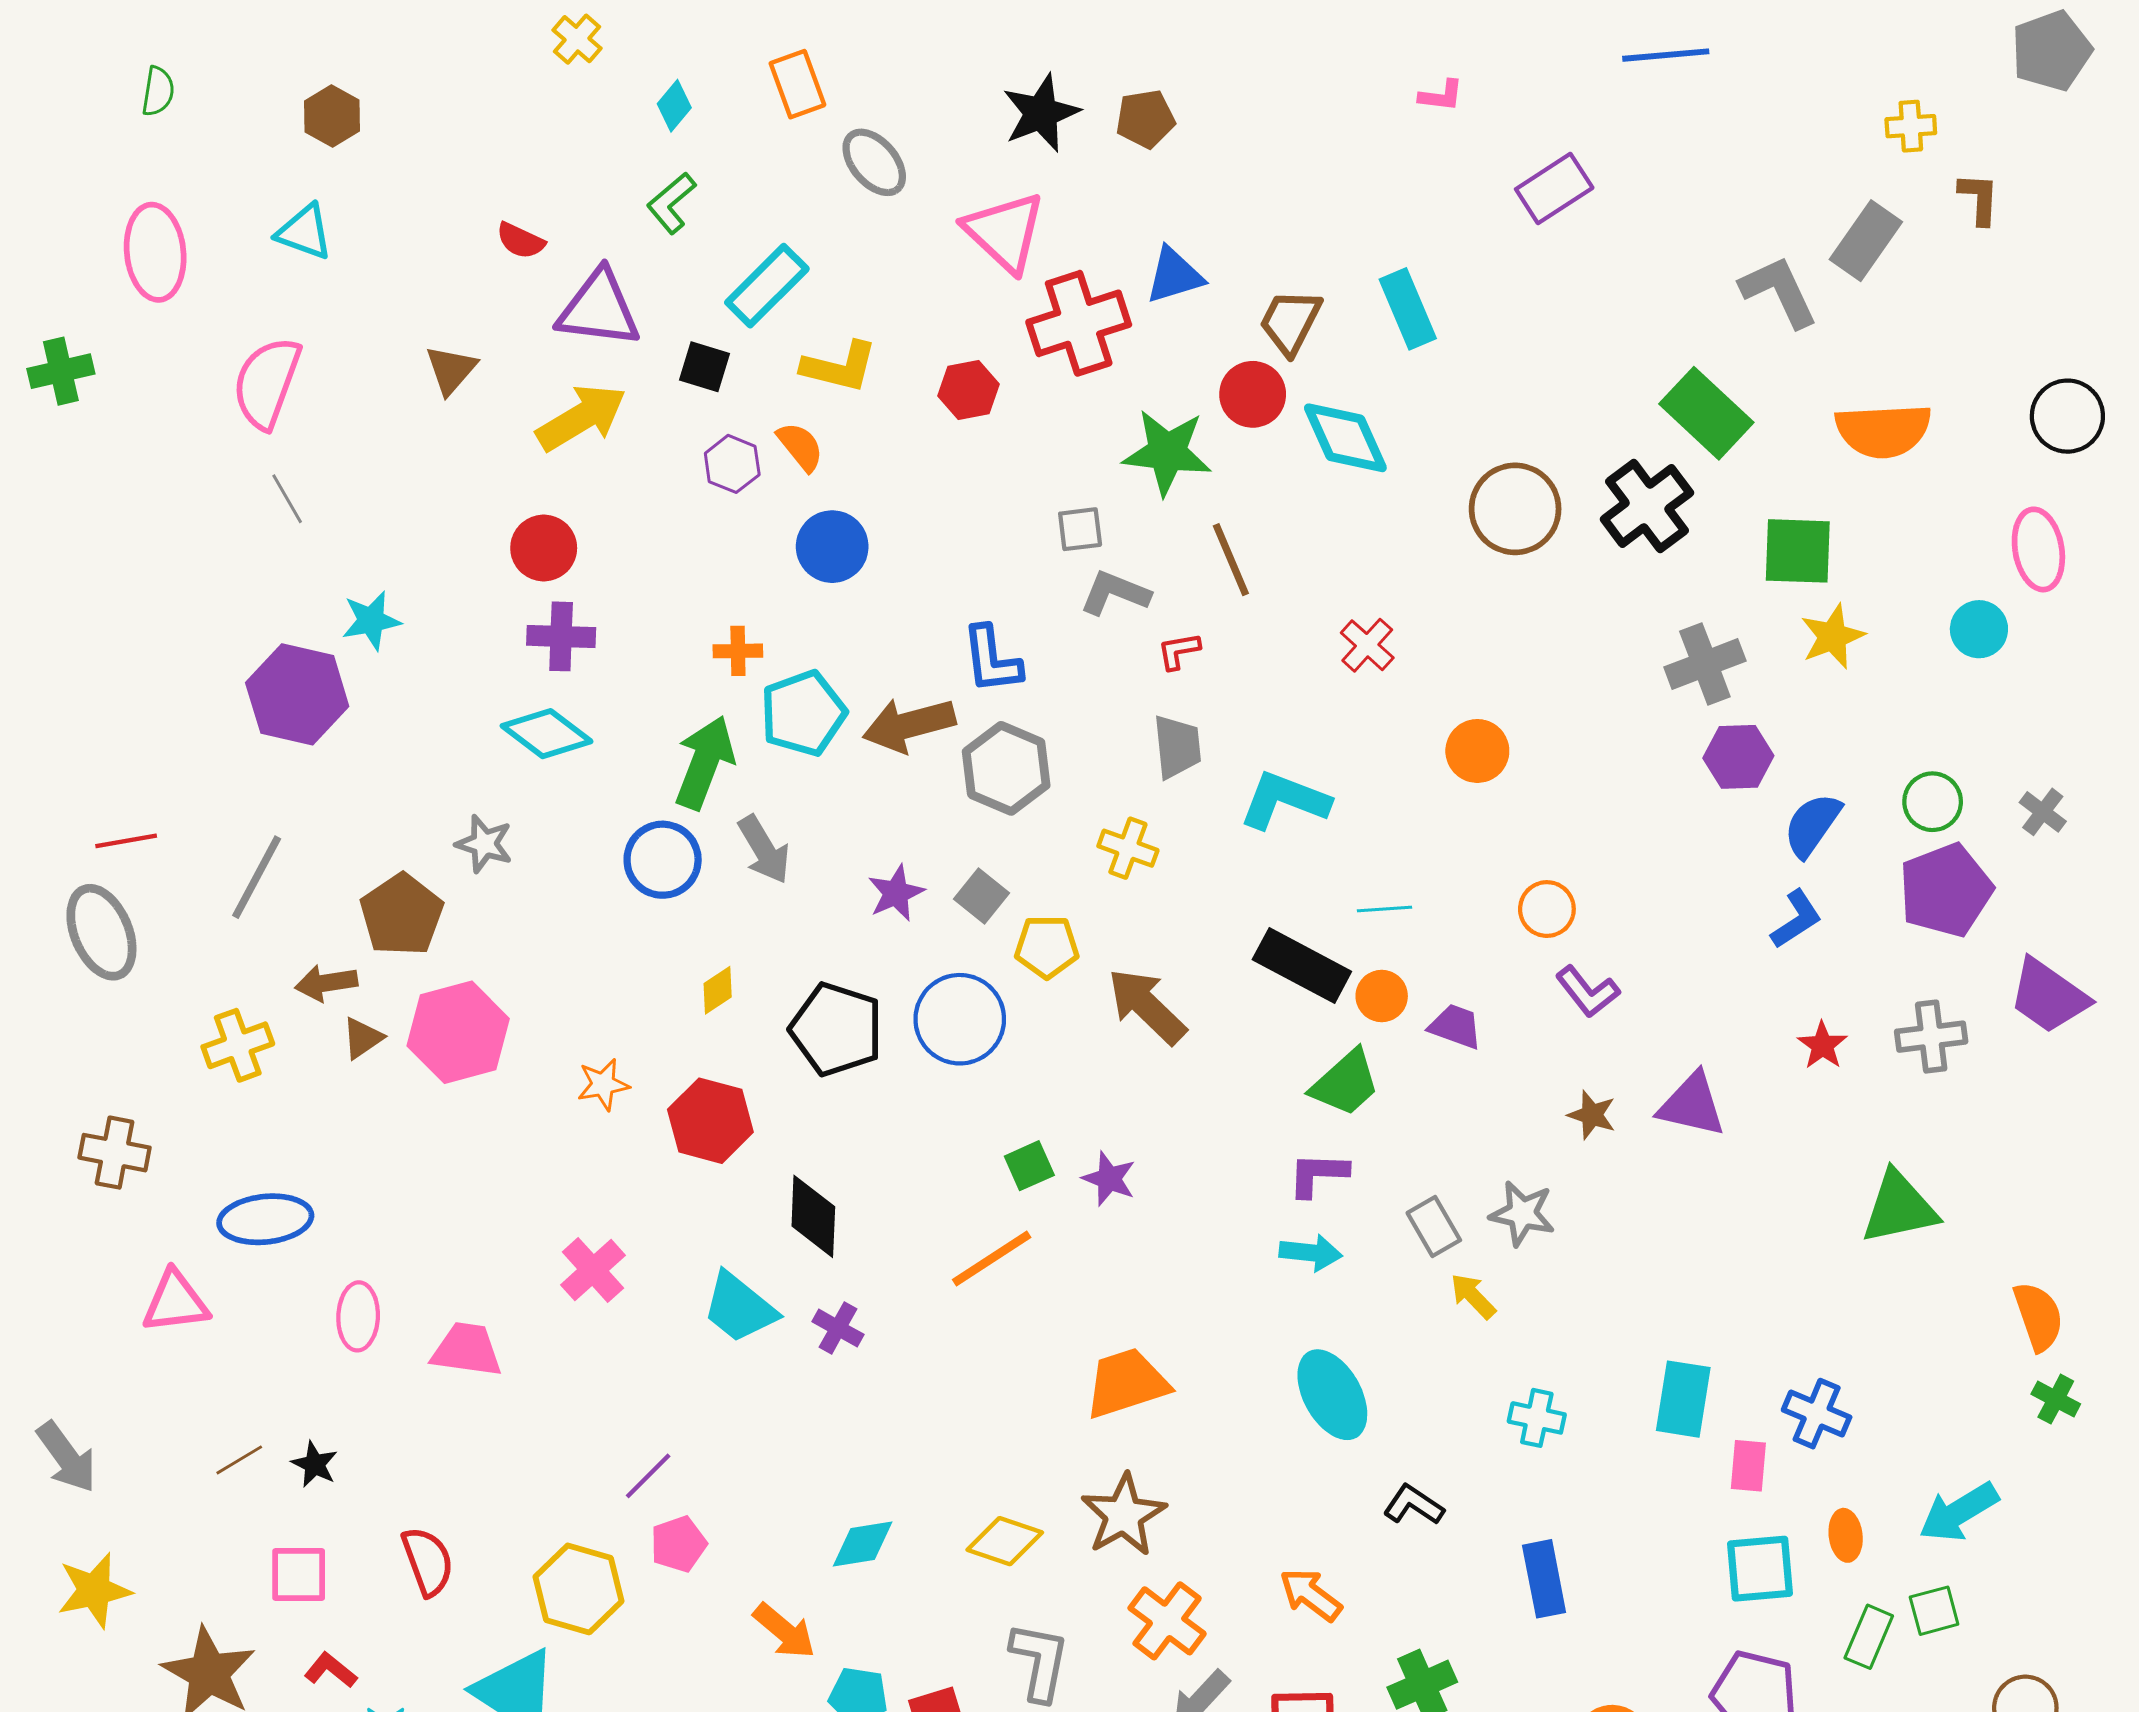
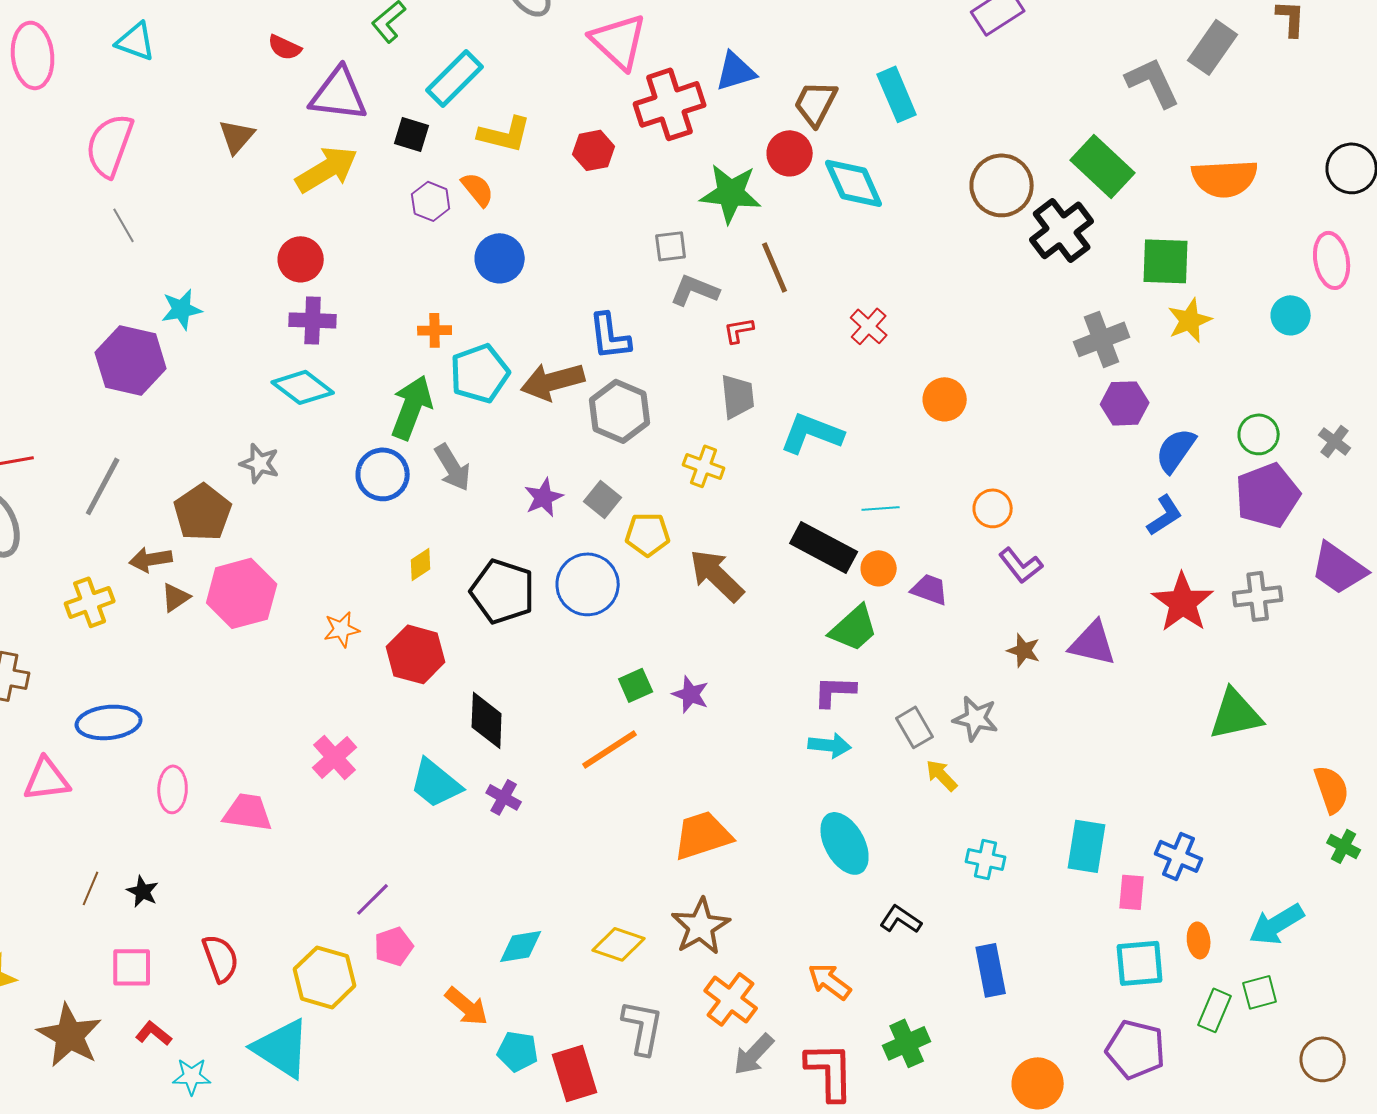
brown circle: (1515, 509) -> (1002, 185), moved
red star: (1822, 1045) -> (1183, 602), size x1.8
brown line: (239, 1460) -> (91, 888), turned -36

